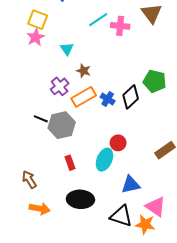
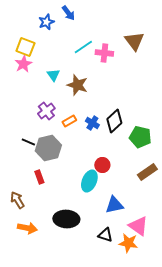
brown star: (84, 71) -> (77, 85), moved, size x1.5
green pentagon: (155, 81) -> (140, 137), moved
orange rectangle: (84, 97) -> (69, 121), size x0.6
red rectangle: (70, 163) -> (39, 177), moved
black triangle: (121, 216) -> (105, 235), size x0.7

